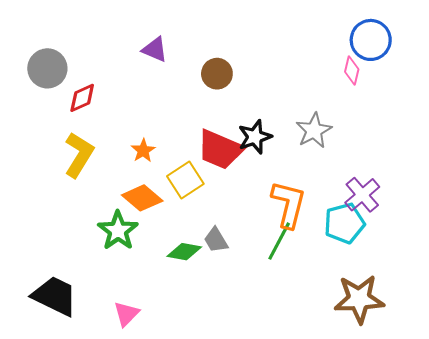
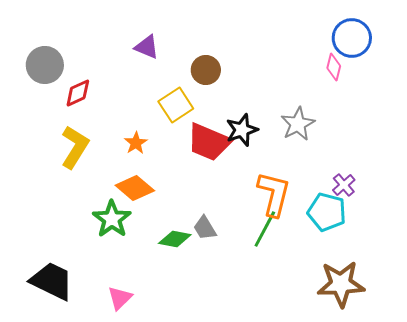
yellow square: (185, 180) -> (176, 105), moved
purple cross: (362, 195) -> (344, 185), size x0.7
cyan pentagon: (344, 223) -> (327, 212), turned 30

